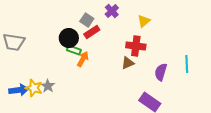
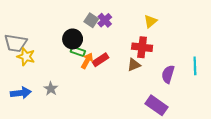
purple cross: (112, 11) -> (105, 20), moved
red rectangle: (92, 32) -> (101, 60), moved
yellow star: (34, 88) -> (26, 57), moved

